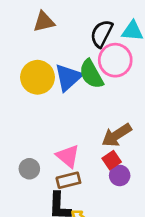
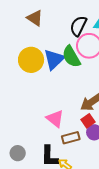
brown triangle: (44, 22) -> (35, 18), turned 48
gray circle: (29, 169) -> (18, 153), moved
brown rectangle: (68, 180) -> (71, 138), moved

